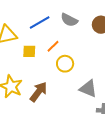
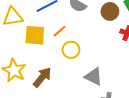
yellow square: (29, 51) -> (35, 35), size x1.5

